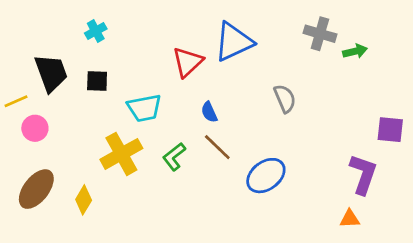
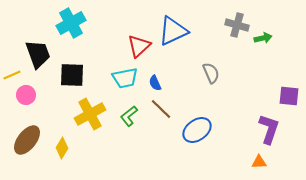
cyan cross: (96, 31) -> (71, 23), size x1.8
black square: (97, 81) -> (72, 75), moved, size x1.5
cyan trapezoid: (144, 108) -> (125, 78), moved

